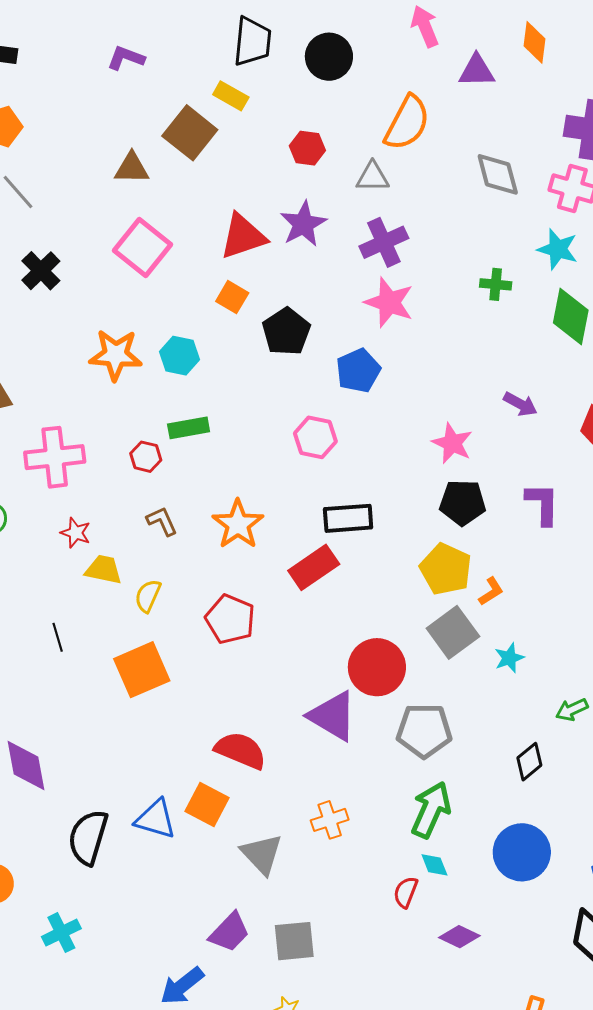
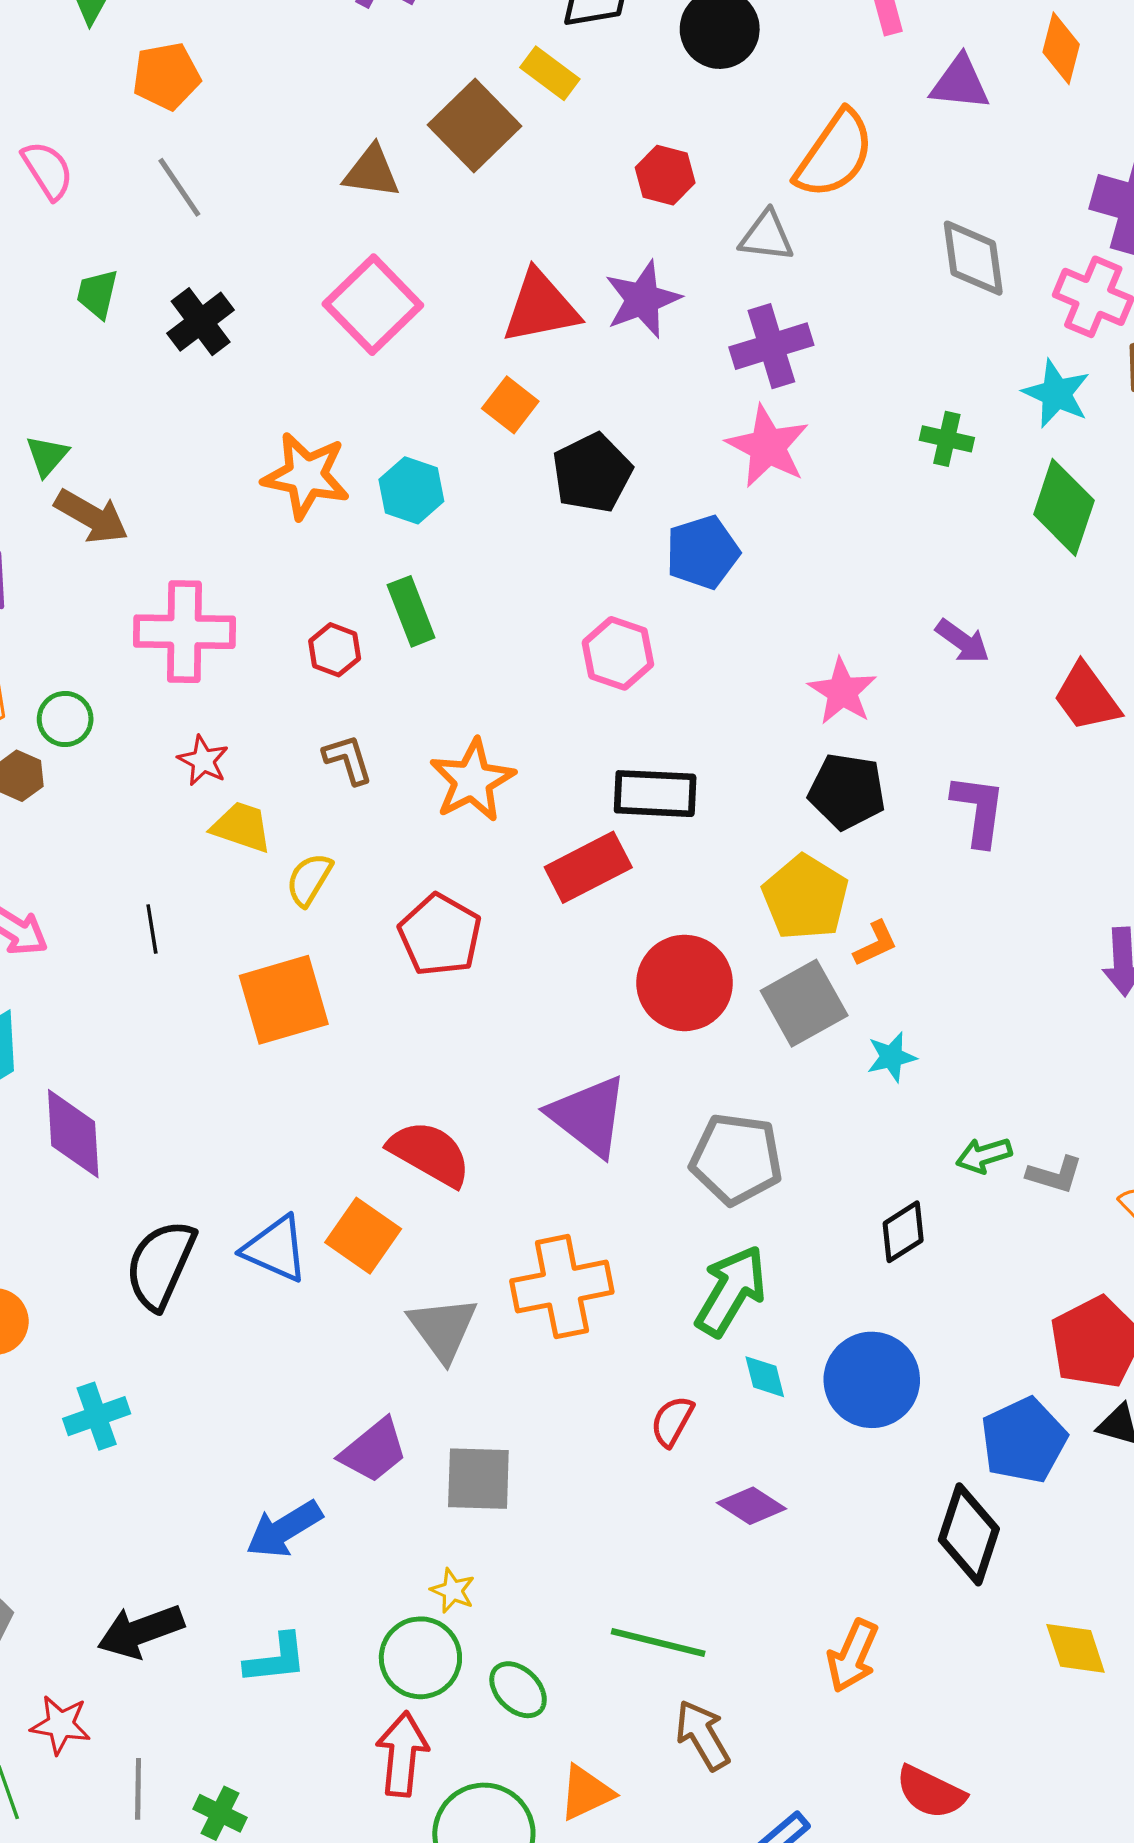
green rectangle: (189, 428) -> (411, 611), turned 72
red circle: (377, 667) -> (685, 983), moved
orange cross: (330, 820) -> (562, 1287), size x1.6
cyan diamond: (434, 865) -> (765, 1377), moved

